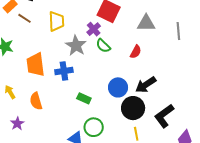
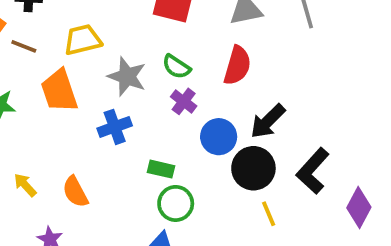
yellow trapezoid: (56, 21) -> (83, 40), turned -90
purple cross: (94, 29) -> (184, 101), moved
red semicircle: (136, 52) -> (237, 66), size x1.5
orange trapezoid: (36, 65) -> (59, 91), moved
green circle: (94, 127) -> (176, 203), moved

